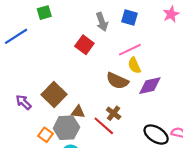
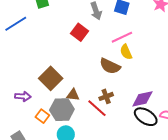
purple diamond: (150, 86) -> (142, 99), moved
purple arrow: (24, 102) -> (23, 96), moved, turned 140
brown cross: (114, 113) -> (106, 96), turned 32

